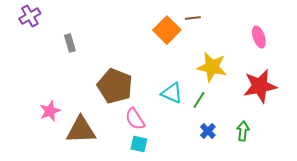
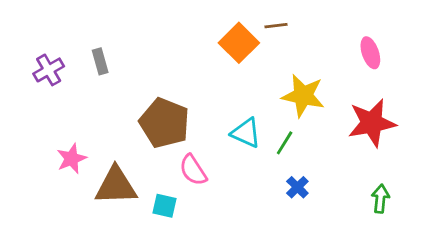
purple cross: (30, 16) -> (49, 70), moved
green arrow: (243, 131) -> (380, 199), moved
cyan square: (139, 144) -> (164, 206), moved

